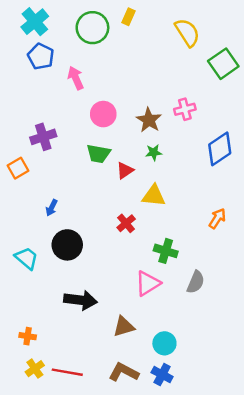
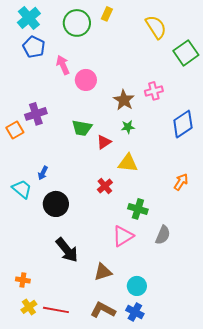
pink circle: (103, 114) -> (86, 80), moved
orange square: (18, 168) -> (15, 130), moved
cyan trapezoid: (26, 258) -> (22, 189), moved
black arrow: (80, 300) -> (67, 250), turned 44

